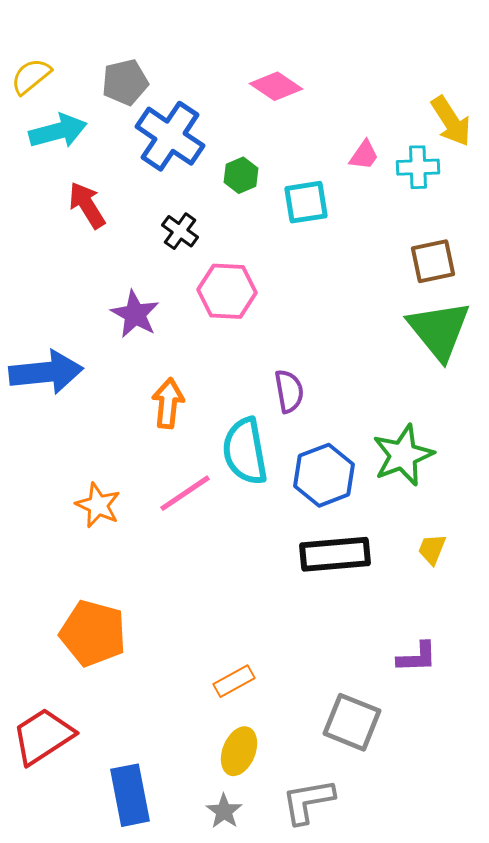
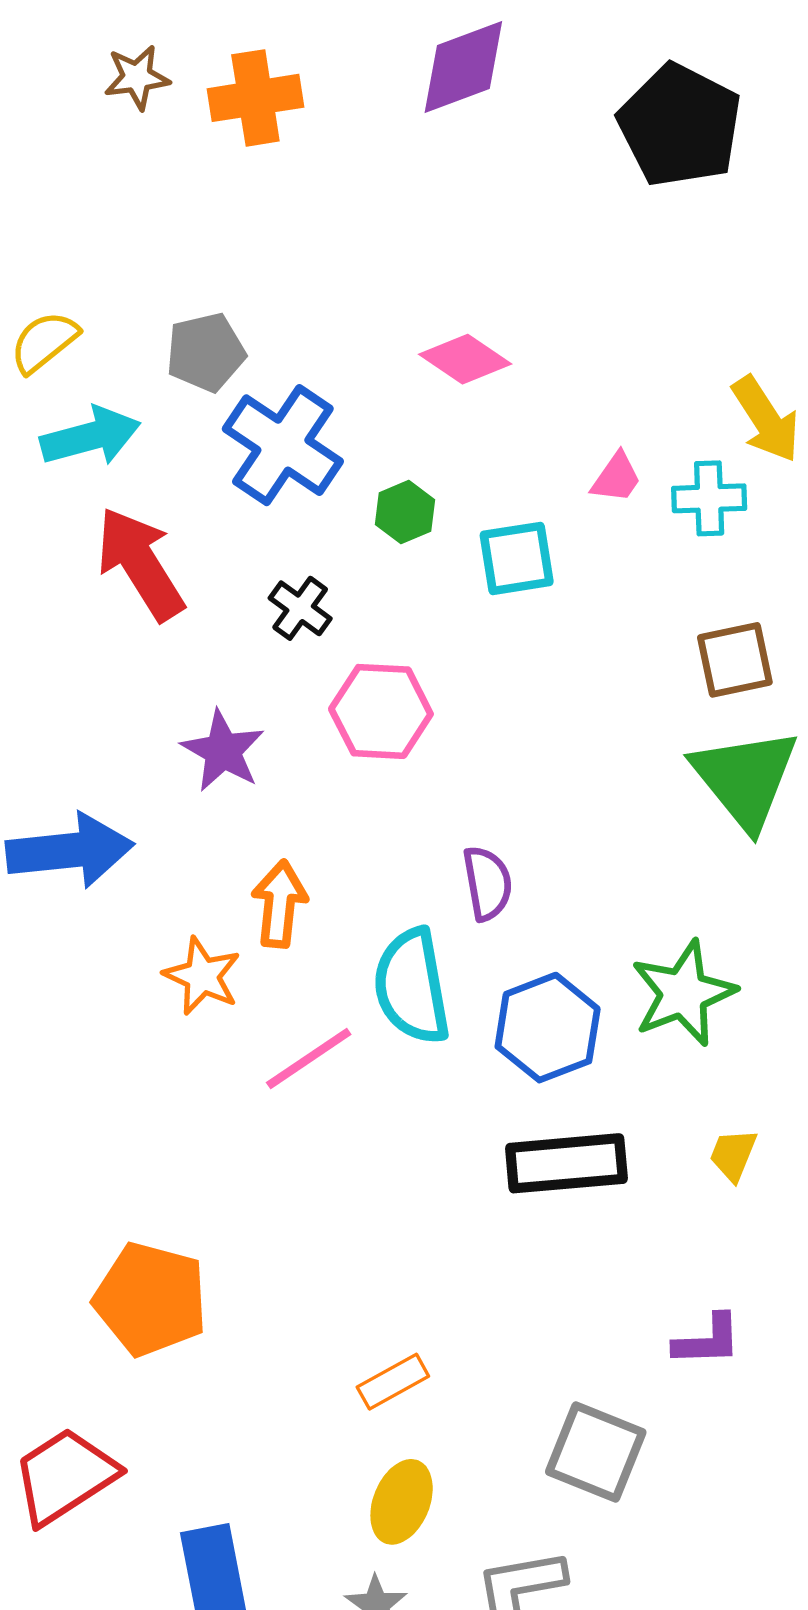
red arrow: (87, 205) -> (140, 564), size x1.4
orange star: (98, 505) -> (202, 976), moved

